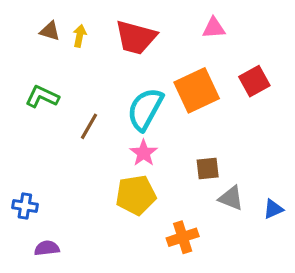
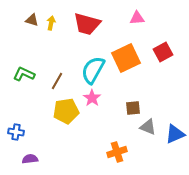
green L-shape: (42, 97) -> (24, 74), moved
yellow pentagon: (136, 195) -> (66, 111), moved
blue triangle: (273, 209) -> (175, 134), size x1.5

